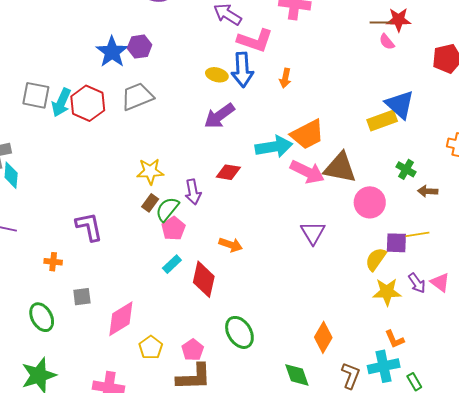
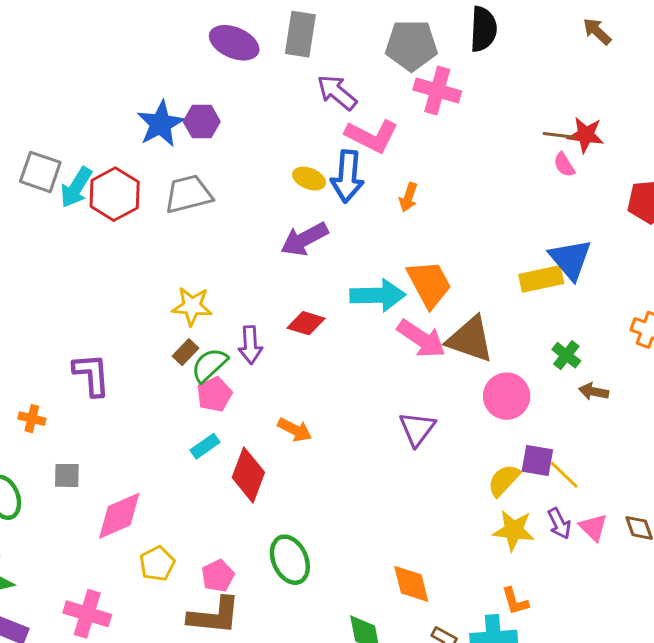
orange trapezoid: (307, 134) -> (429, 284), turned -99
yellow line: (417, 234) -> (564, 475), moved, turned 45
orange diamond: (323, 337) -> (411, 584), turned -52

